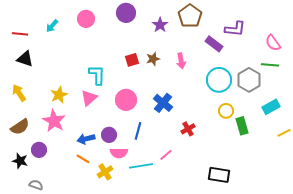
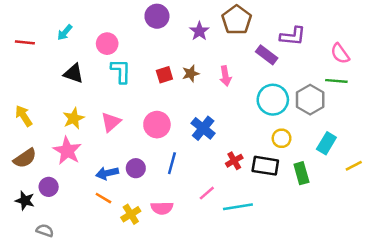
pink circle: (86, 19) -> (107, 44), moved
black triangle: (25, 59) -> (74, 74), moved
cyan L-shape: (97, 75) -> (121, 71), moved
cyan rectangle: (271, 107) -> (326, 143), moved, turned -30
green rectangle: (242, 126) -> (301, 173), moved
pink semicircle: (119, 153) -> (162, 208), moved
cyan line: (141, 166) -> (238, 207), moved
black rectangle: (219, 175) -> (265, 166), moved

